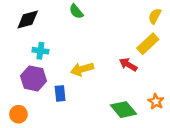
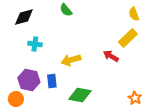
yellow semicircle: (155, 16) -> (134, 14), turned -48
purple hexagon: (33, 78) -> (29, 80), moved
orange star: (156, 102) -> (135, 98), moved
green diamond: (124, 110) -> (80, 95), moved, turned -40

